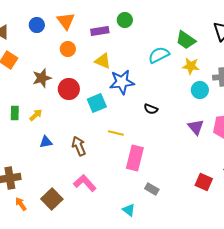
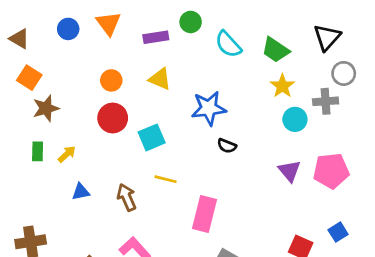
orange circle: (68, 49) -> (111, 80), moved
cyan semicircle: (159, 55) -> (228, 44), moved, turned -105
yellow star: (191, 66) -> (282, 86), turned 30
brown star: (42, 78) -> (46, 108), moved
blue star: (122, 82) -> (209, 108), moved
yellow line: (116, 133) -> (166, 179), moved

